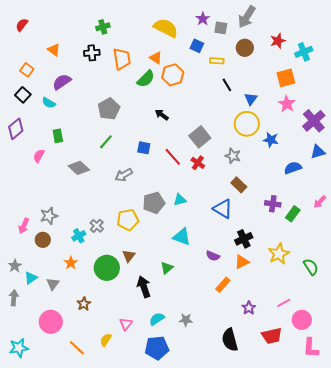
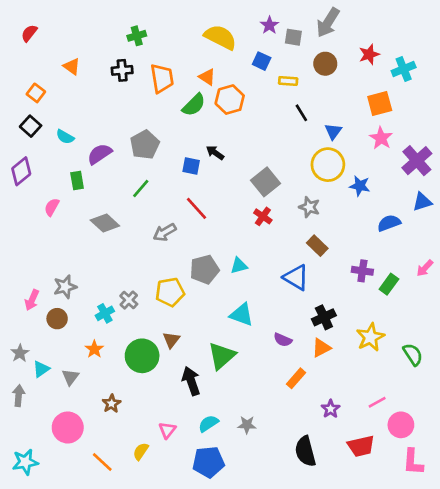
purple semicircle: (62, 82) -> (100, 154), moved
blue square: (144, 148) -> (191, 166), moved
red line: (173, 157) -> (196, 208), moved
green triangle: (167, 268) -> (222, 356), size x1.6

